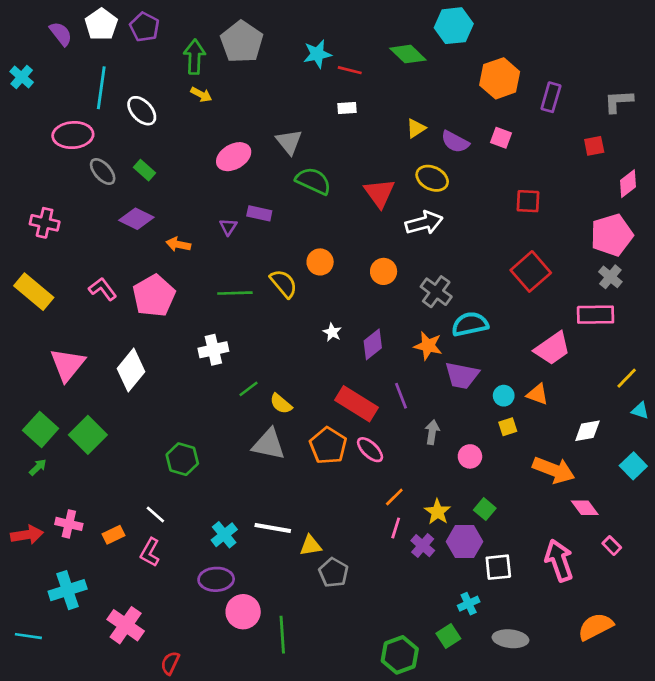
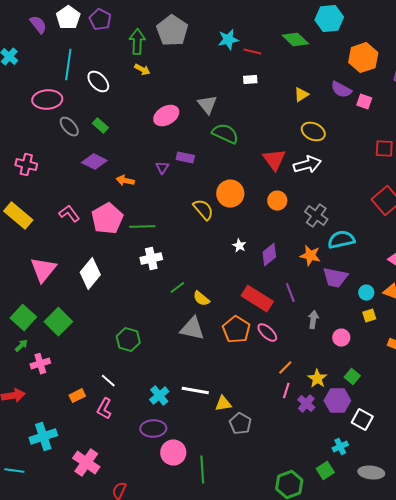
purple semicircle: (455, 142) -> (341, 90), moved
red triangle: (379, 193) -> (274, 160), moved
orange circle: (320, 262) -> (230, 194), size x1.4
green line: (235, 293) -> (142, 227), moved
pink cross: (69, 524) -> (40, 364), moved, turned -30
white square: (498, 567) -> (362, 420), turned 35

